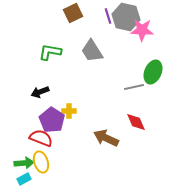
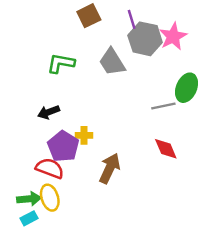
gray hexagon: (126, 17) -> (145, 39), moved
pink star: (142, 30) -> (173, 36), turned -30
brown arrow: (106, 138) -> (110, 168), moved, turned 90

